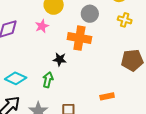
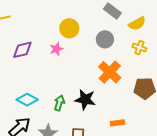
orange cross: (79, 38) -> (110, 72), moved, turned 30
black star: (60, 59) -> (85, 100), moved, size x1.5

